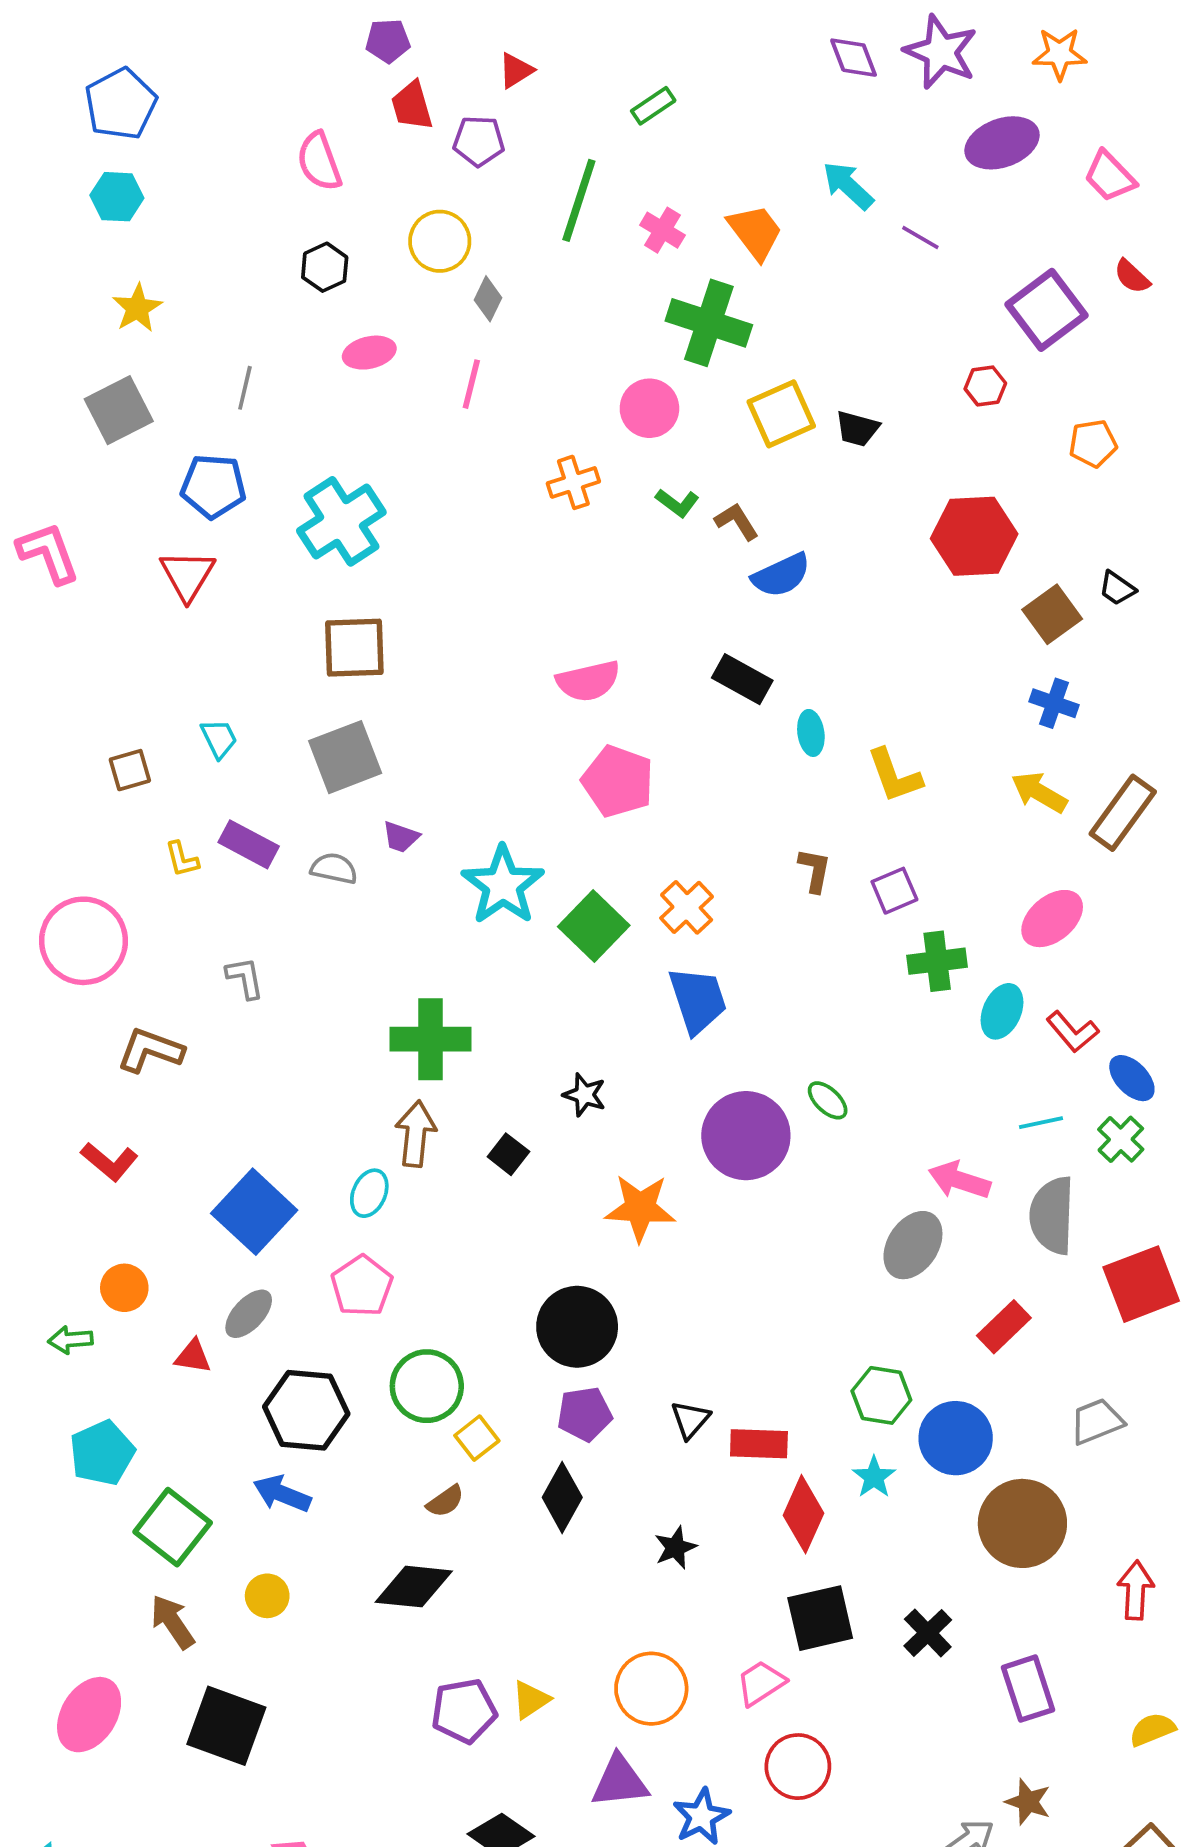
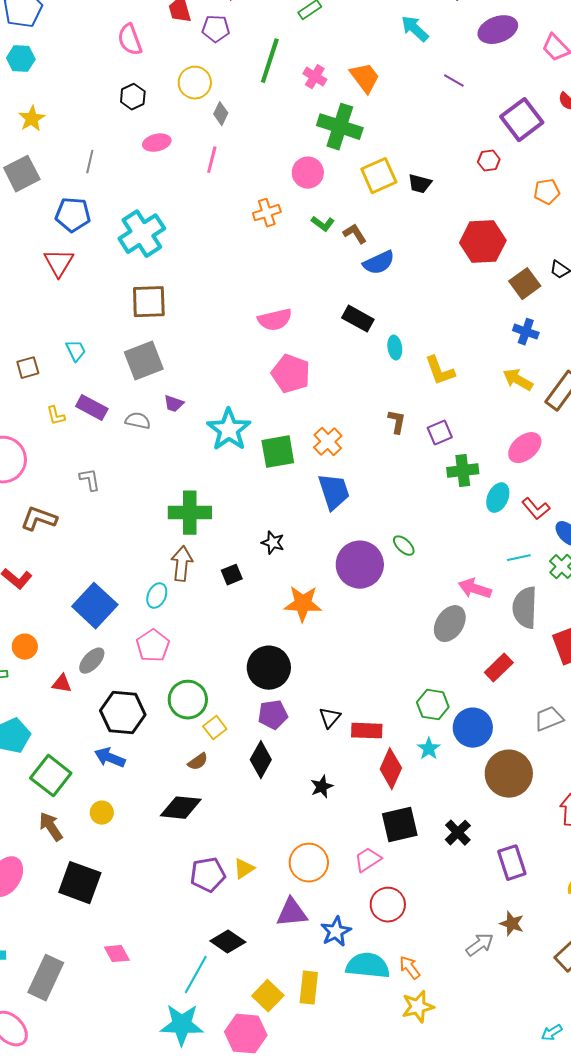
cyan arrow: (848, 186) -> (415, 29), moved
green square: (594, 926) -> (278, 452), turned 36
black square: (508, 1154) -> (232, 575), turned 30

